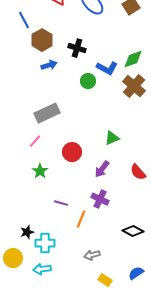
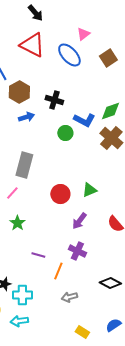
gray rectangle: (47, 113) -> (24, 165), turned -50
red circle: (72, 152) -> (60, 194), moved
gray arrow: (92, 255) -> (69, 297), moved

